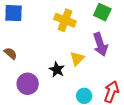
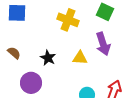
yellow triangle: (77, 59) -> (80, 58), turned 49
black star: (57, 70) -> (48, 58), moved

